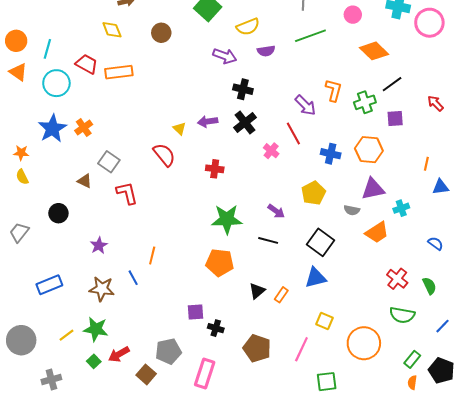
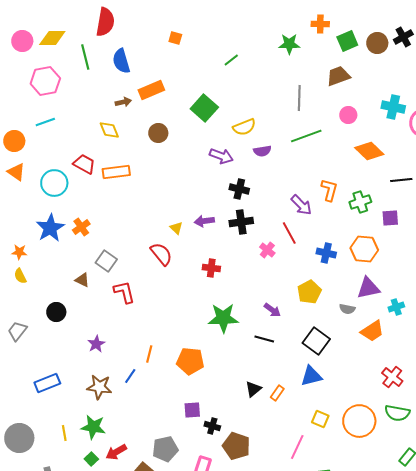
cyan line: (47, 49) -> (45, 122), moved, turned 54
black line: (392, 84) -> (401, 180), moved, turned 30
black cross: (245, 122) -> (241, 222), turned 30
orange pentagon: (220, 263) -> (190, 361), moved
blue line: (133, 278) -> (130, 376), turned 63
yellow line: (67, 335) -> (64, 433), turned -63
orange circle: (364, 343) -> (359, 421), moved
brown pentagon: (257, 348) -> (236, 446), moved

